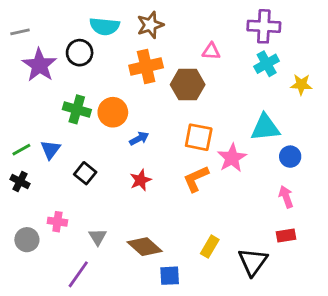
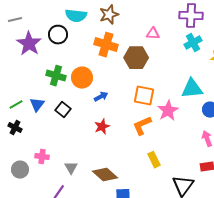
orange cross: (146, 66) -> (106, 45), turned 30
black square: (85, 173) -> (63, 110), moved
yellow rectangle: (210, 247) -> (154, 160), moved, turned -56

